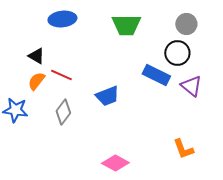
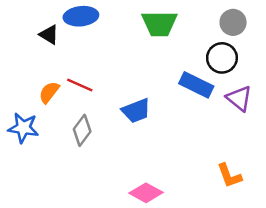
black triangle: (36, 56) -> (49, 35), moved

